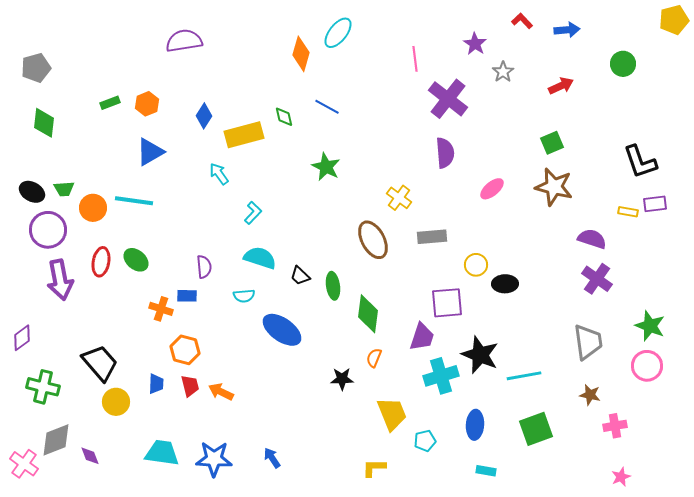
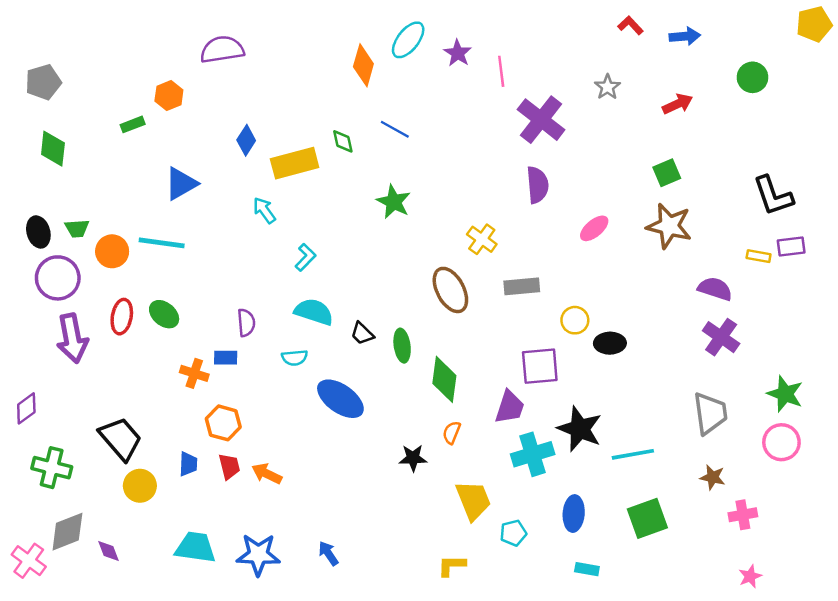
purple star: (475, 44) -> (458, 53), moved
orange hexagon: (147, 104) -> (169, 95), moved
black ellipse: (32, 192) -> (38, 232), turned 45

